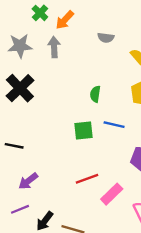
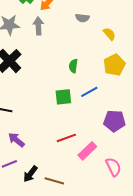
blue line: (114, 125) -> (89, 92), turned -42
purple arrow: (28, 181) -> (16, 140), turned 78

